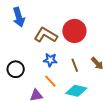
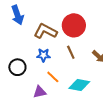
blue star: (50, 60) -> (43, 55), moved
brown line: (75, 65) -> (71, 52), moved

